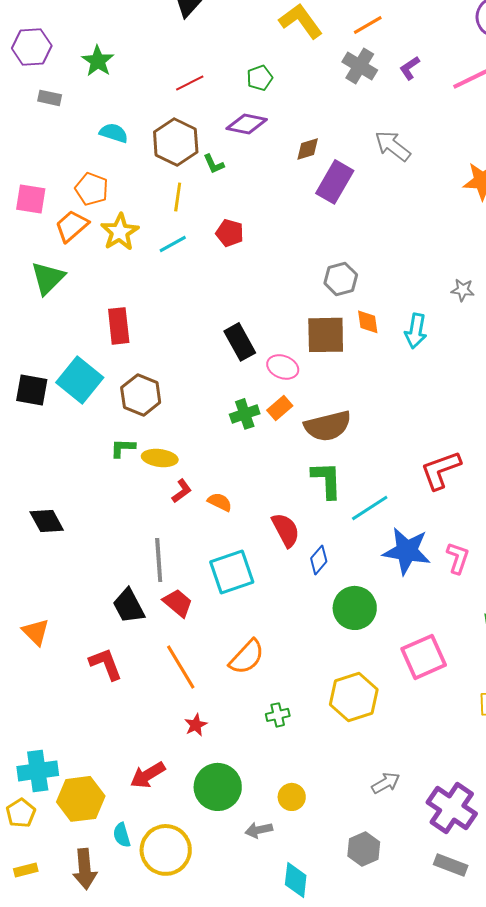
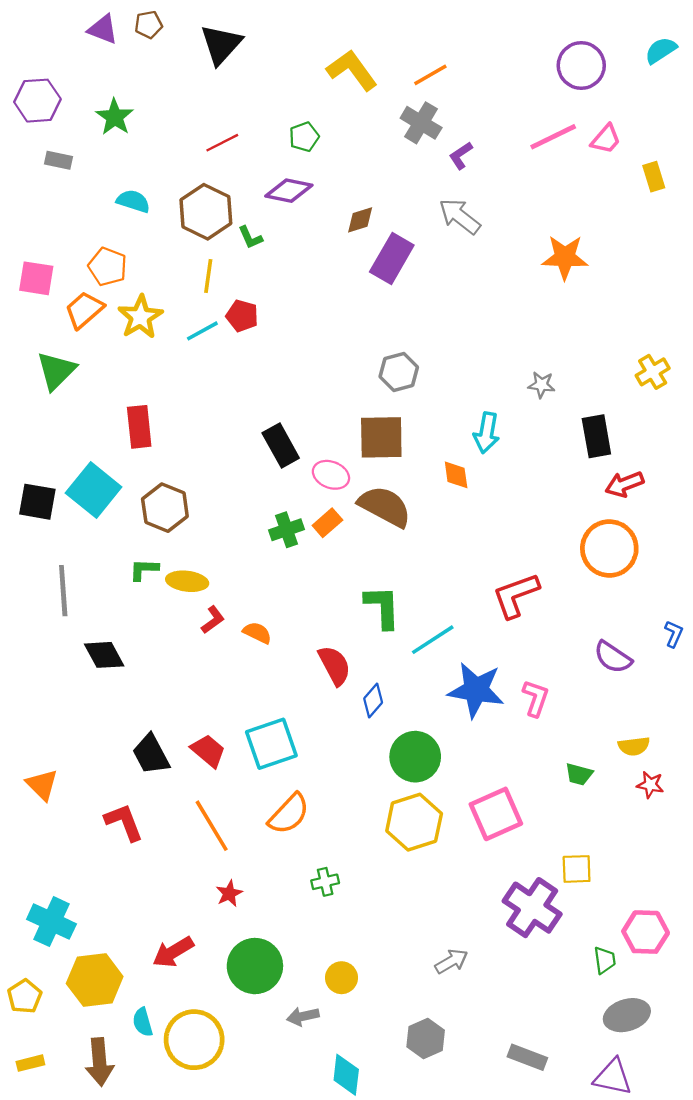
purple L-shape: (410, 68) -> (461, 156), moved
red pentagon: (230, 233) -> (242, 316), moved
orange diamond: (368, 322) -> (456, 475), moved
brown semicircle: (328, 426) -> (385, 506), moved, turned -138
black diamond: (47, 521) -> (104, 655), moved
gray line: (159, 560) -> (63, 591), moved
cyan square: (232, 572) -> (271, 744), moved
yellow hexagon: (354, 697) -> (414, 822), moved
cyan cross: (38, 771) -> (51, 922), moved, turned 33
purple cross: (452, 808) -> (532, 908), moved

